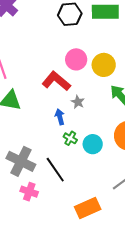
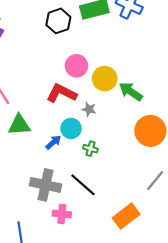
yellow circle: (104, 65) -> (105, 79), moved
blue arrow: (60, 117) -> (53, 142), moved, turned 77
cyan circle: (93, 144) -> (71, 128), moved

